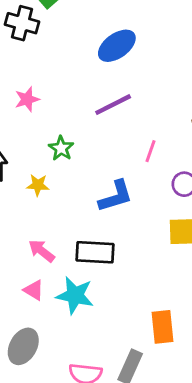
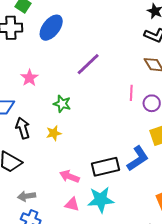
blue ellipse: (117, 46) -> (51, 28), moved
pink line: (150, 151) -> (131, 93), moved
blue L-shape: (116, 196) -> (138, 159), moved

